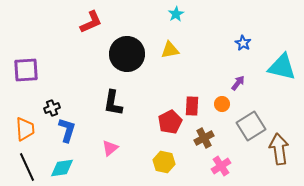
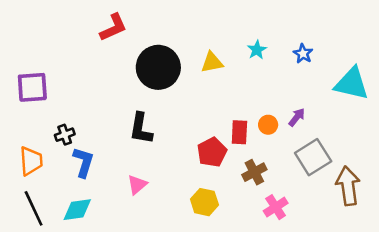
cyan star: (176, 14) -> (257, 50), moved
purple arrow: (238, 83) -> (297, 117), moved
orange circle: (222, 104) -> (268, 125), moved

